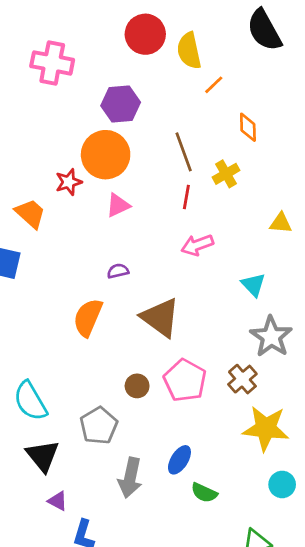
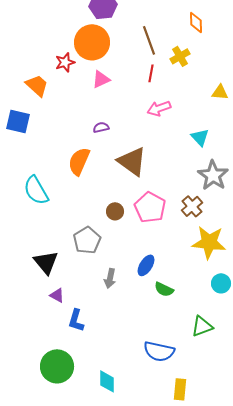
cyan semicircle: (30, 401) -> (36, 190), moved
gray arrow: (130, 478) -> (110, 278), size x0.7

